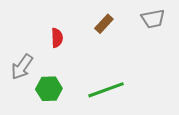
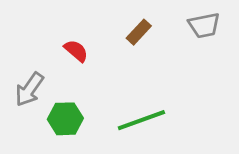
red semicircle: (57, 38) -> (76, 51), turned -48

